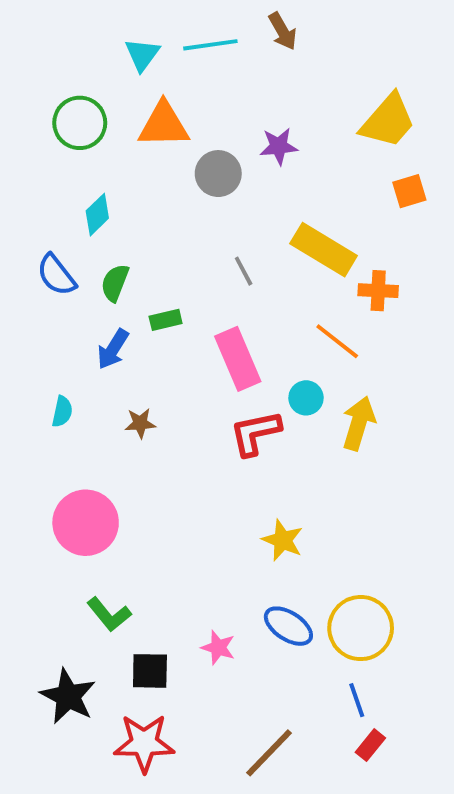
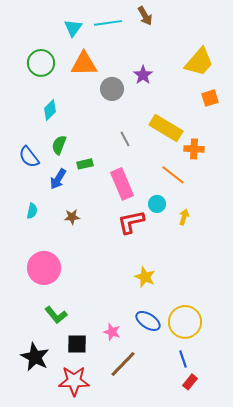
purple star: (279, 146) -> (143, 75), turned -30
blue semicircle: (56, 275) -> (29, 157), moved
yellow arrow: (359, 423) -> (184, 217), size x0.6
brown line: (269, 753) -> (123, 364), moved

